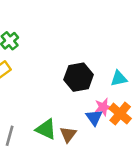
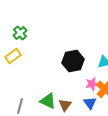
blue triangle: (94, 117) -> (90, 103), moved

